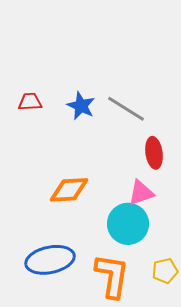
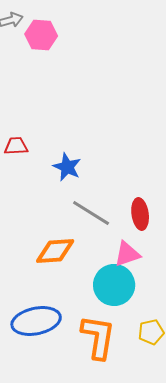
red trapezoid: (30, 102) -> (16, 146), moved
gray line: (126, 109) -> (91, 213), moved

